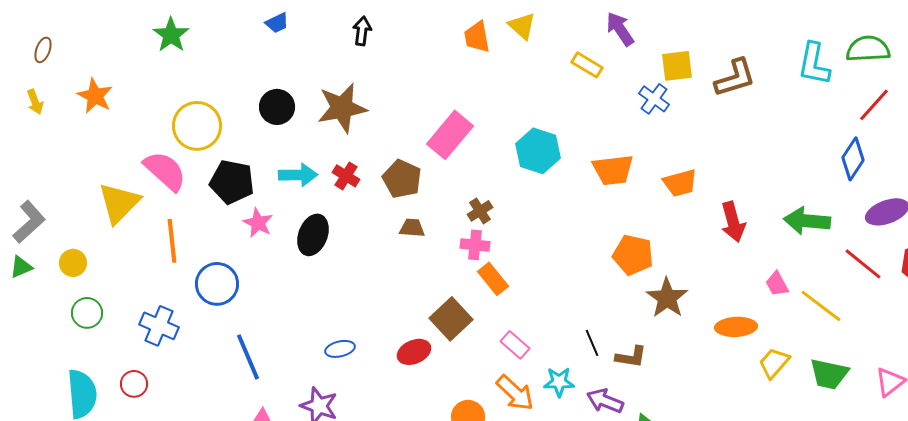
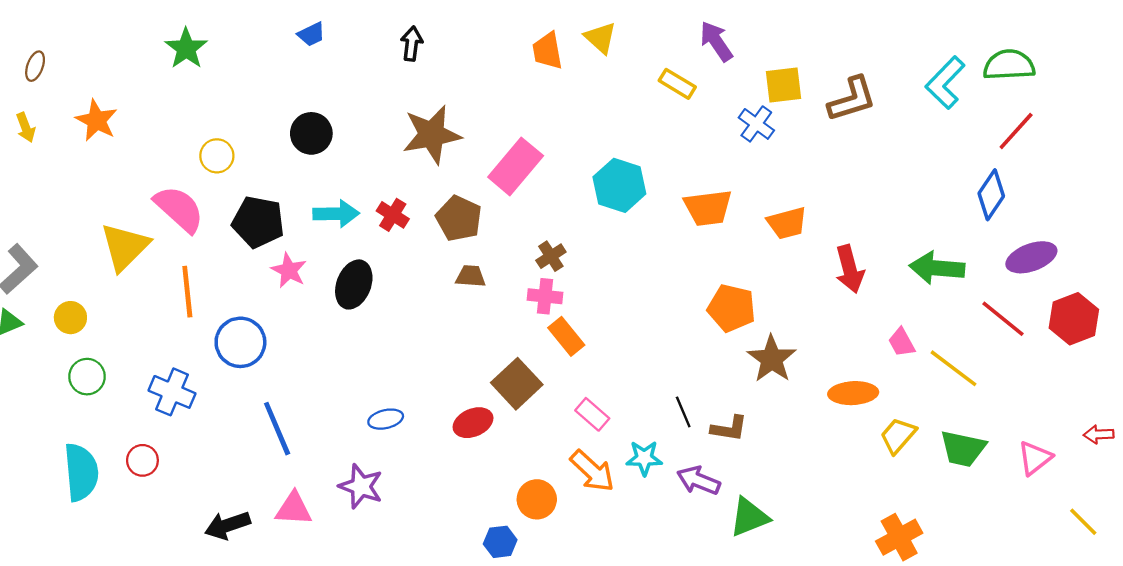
cyan L-shape: (814, 64) -> (945, 83), turned 33
brown star: (342, 108) -> (432, 135), moved
yellow circle: (197, 126) -> (217, 156), size x0.6

